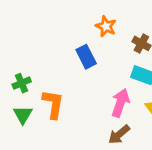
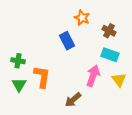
green cross: (22, 83) -> (18, 61), turned 32
brown arrow: (119, 134) -> (73, 100), moved

